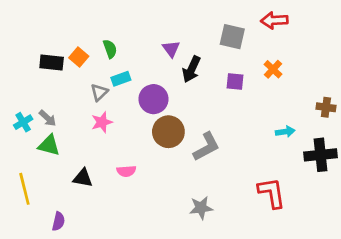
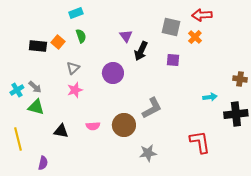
orange cross: (273, 69) -> (195, 37), moved
cyan rectangle: (121, 79) -> (76, 13), moved
brown circle: (168, 132) -> (124, 125), moved

